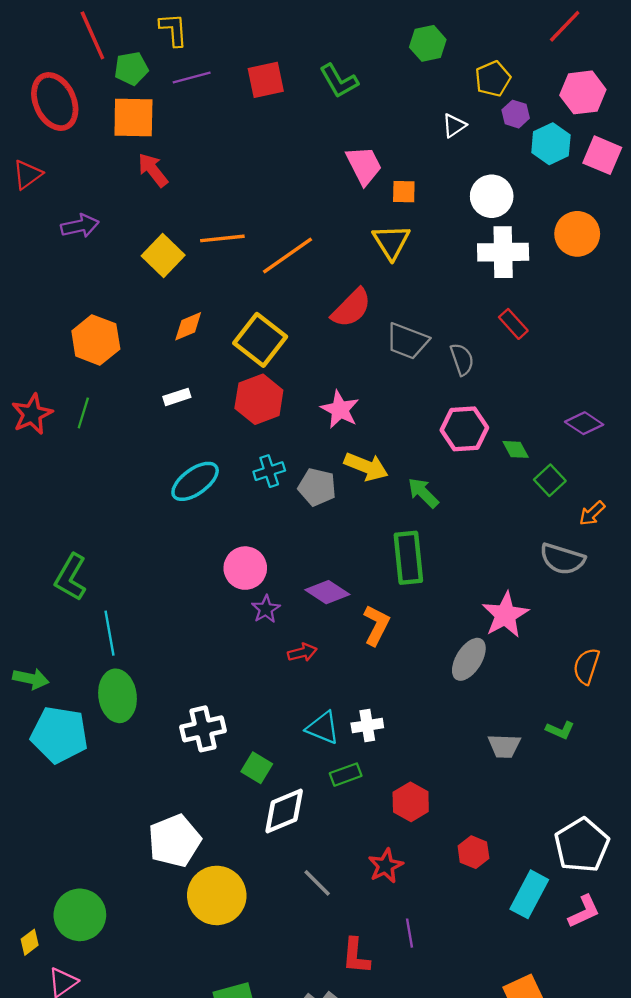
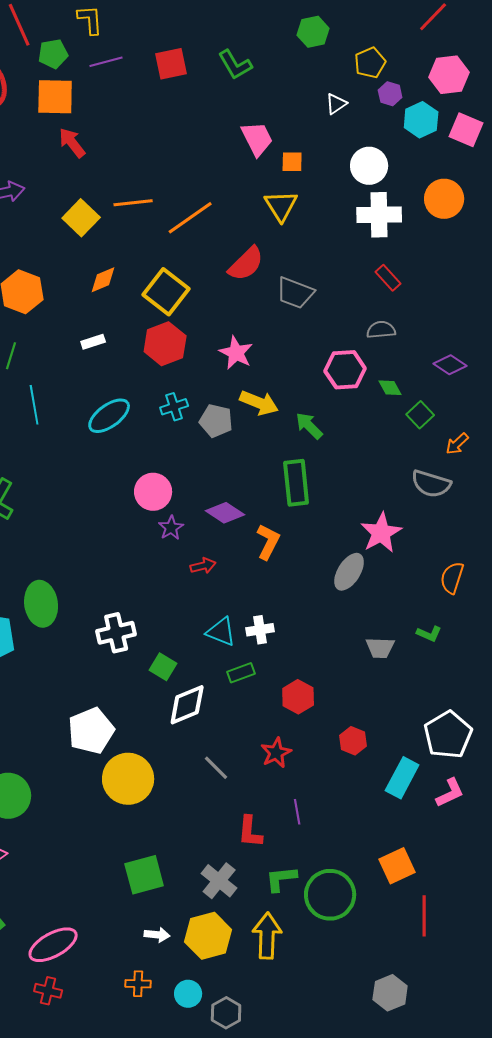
gray semicircle: (462, 359) -> (381, 330), moved, turned -76
cyan line: (110, 633) -> (34, 405), moved

